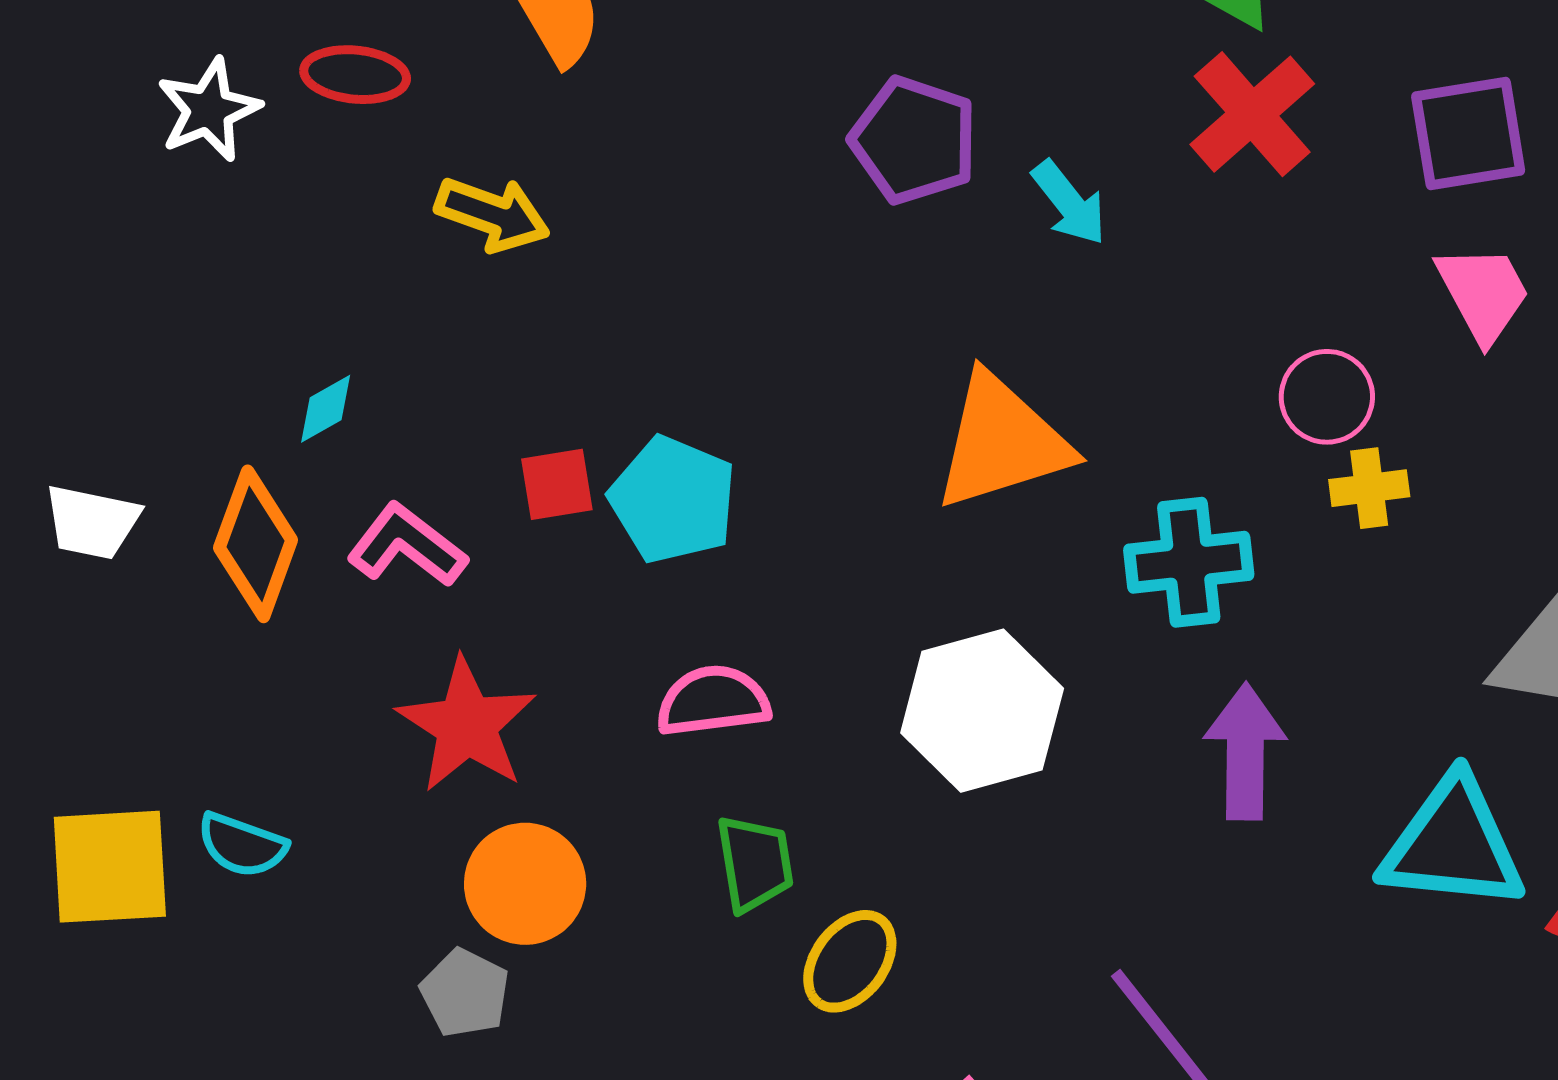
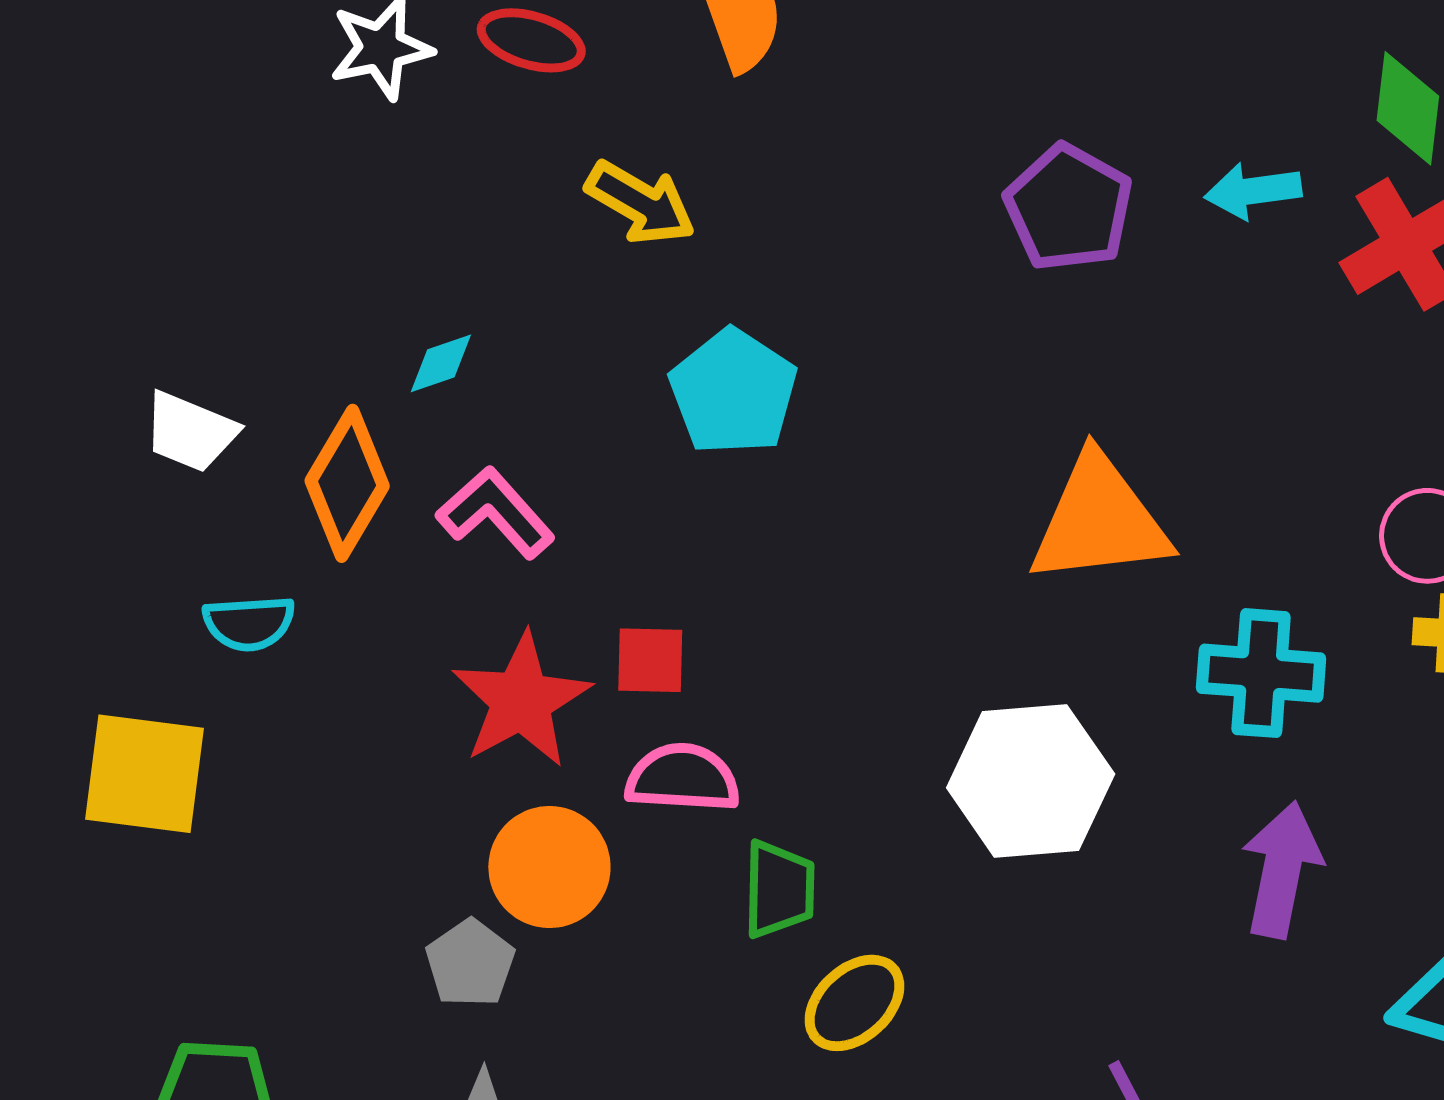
cyan arrow: (1069, 203) -> (1253, 191), moved, turned 110
red square: (557, 484) -> (650, 660), moved
cyan pentagon: (673, 500) -> (733, 392), moved
pink semicircle: (713, 701) -> (683, 778), moved
cyan semicircle: (242, 845) -> (249, 623), moved, turned -34

